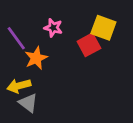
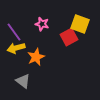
orange star: (36, 58) -> (36, 57), moved
yellow arrow: (19, 86) -> (16, 48), moved

